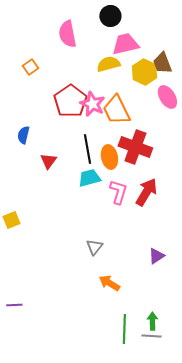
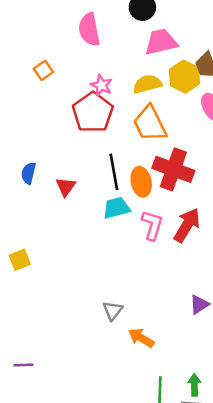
yellow semicircle: (108, 64) -> (147, 84), moved
pink star: (92, 104) -> (102, 85), moved, size x0.7
blue semicircle: (23, 135) -> (28, 173), moved
gray triangle: (94, 247) -> (113, 311), moved

